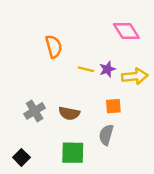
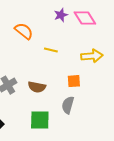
orange semicircle: (54, 47) -> (24, 31), turned -36
purple star: (107, 69) -> (61, 15), moved

